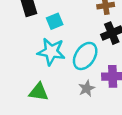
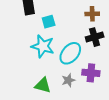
green triangle: (39, 92) -> (43, 85), moved

